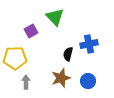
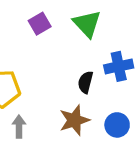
green triangle: (55, 17) -> (87, 24), moved
purple square: (31, 31) -> (40, 24), moved

